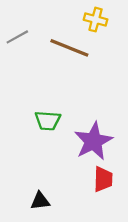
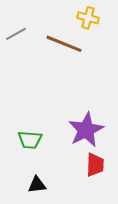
green trapezoid: (48, 121) -> (30, 140), moved

